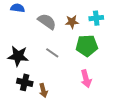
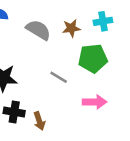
gray line: (52, 53) -> (59, 77), moved
pink arrow: (86, 79) -> (95, 102), turned -72

